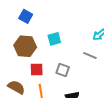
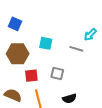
cyan square: (54, 39) -> (46, 43), turned 32
gray line: (90, 56) -> (76, 49), moved

